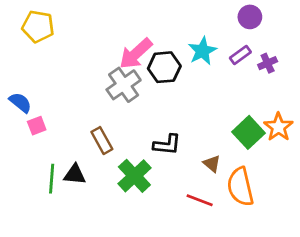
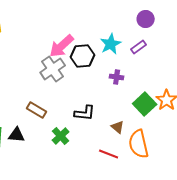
purple cross: (268, 63) -> (117, 77), moved, turned 32
brown rectangle: (102, 141) -> (37, 110), turned -30
green cross: (134, 176) -> (61, 136), size x0.7

